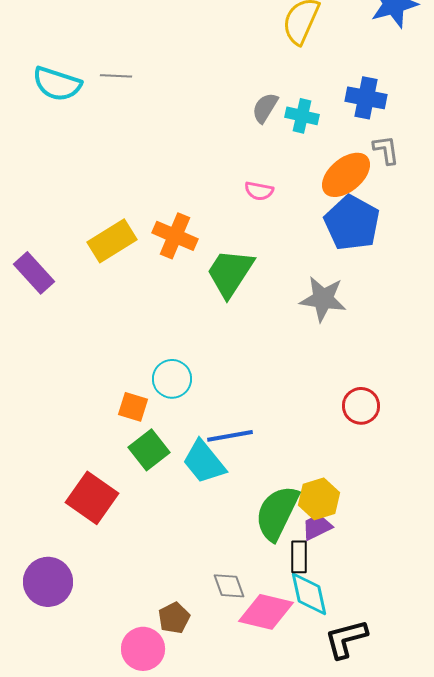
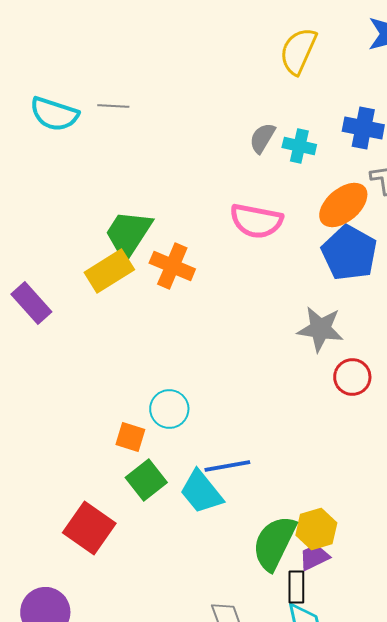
pink semicircle: (259, 191) -> (256, 221), size x1.8
green trapezoid: (230, 273) -> (128, 234), moved
red circle: (361, 406) -> (352, 377), moved

